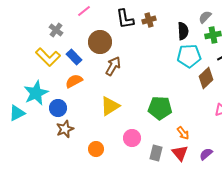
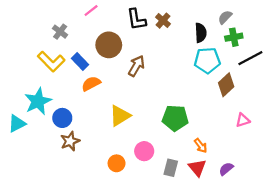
brown cross: (149, 20) -> (163, 21), turned -32
brown arrow: (113, 66) -> (136, 66), moved
orange semicircle: (74, 81) -> (91, 84), moved
orange circle: (96, 149) -> (117, 163), moved

